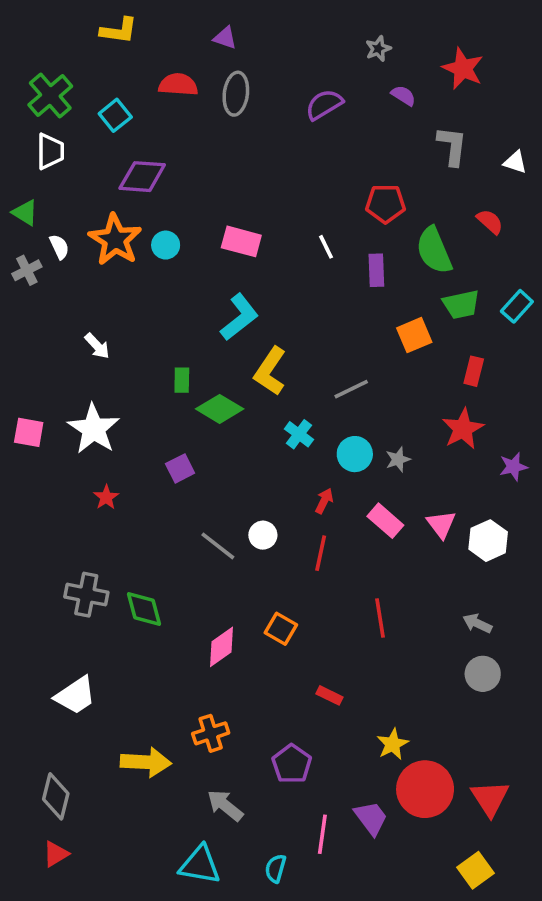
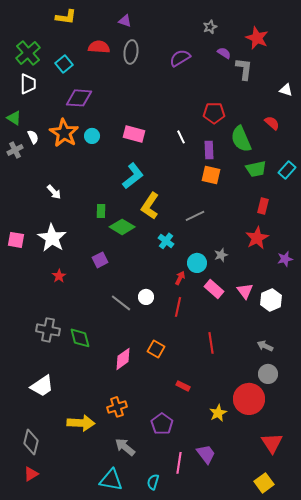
gray L-shape: (452, 146) -> (244, 69), moved
orange square: (414, 335) -> (211, 175), moved, turned 36
cyan circle: (355, 454) -> (197, 263), moved
red circle: (425, 789) -> (249, 399), moved

